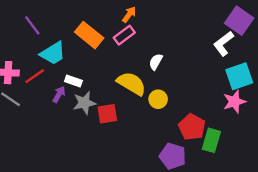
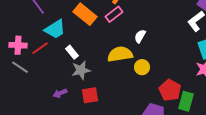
white rectangle: (73, 81) -> (72, 52), turned 32
yellow semicircle: (132, 83) -> (120, 54), turned -40
purple arrow: (59, 94) -> (60, 93), moved, turned -144
red square: (107, 114) -> (90, 95), moved

